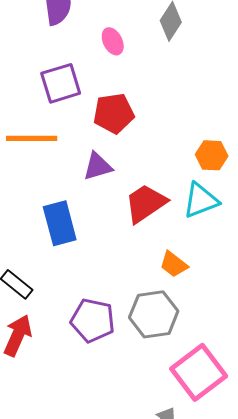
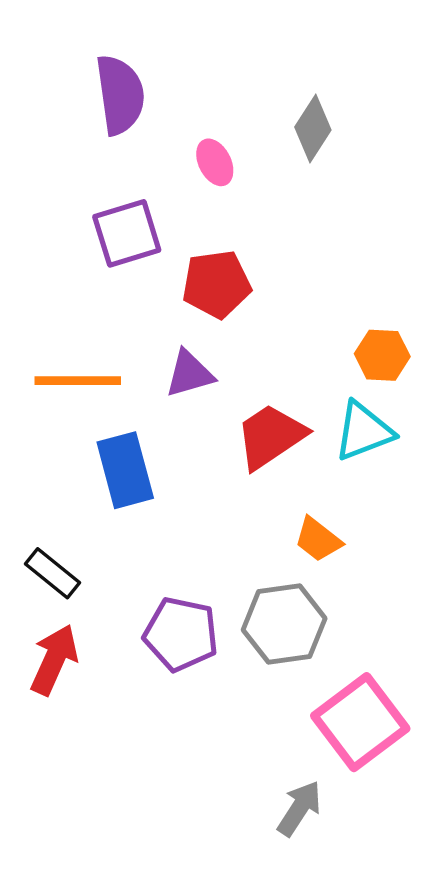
orange line: (32, 138) -> (78, 381), moved

